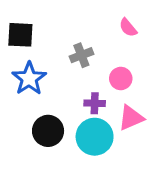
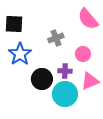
pink semicircle: (128, 28) -> (88, 19), size x1.6
black circle: (48, 131) -> (42, 79), moved

